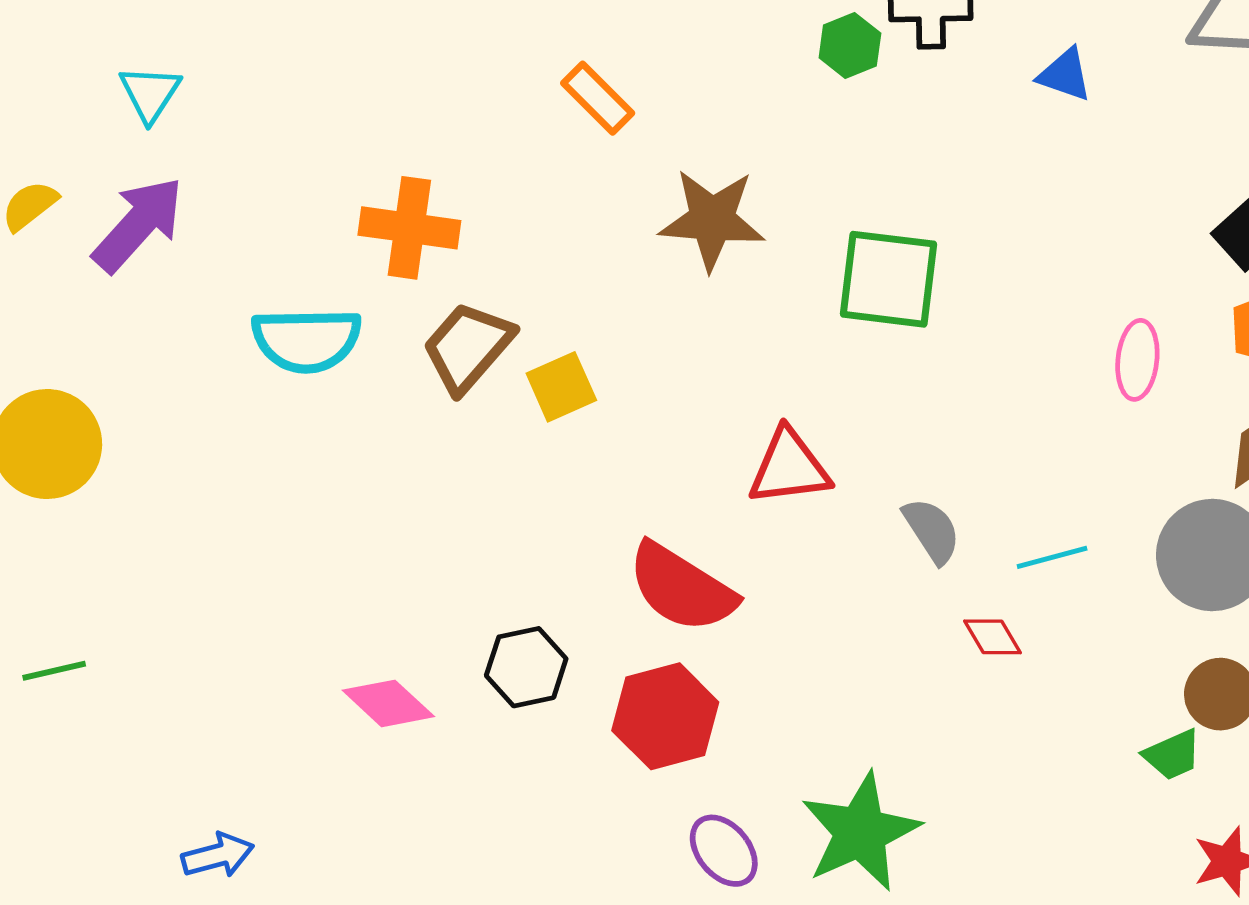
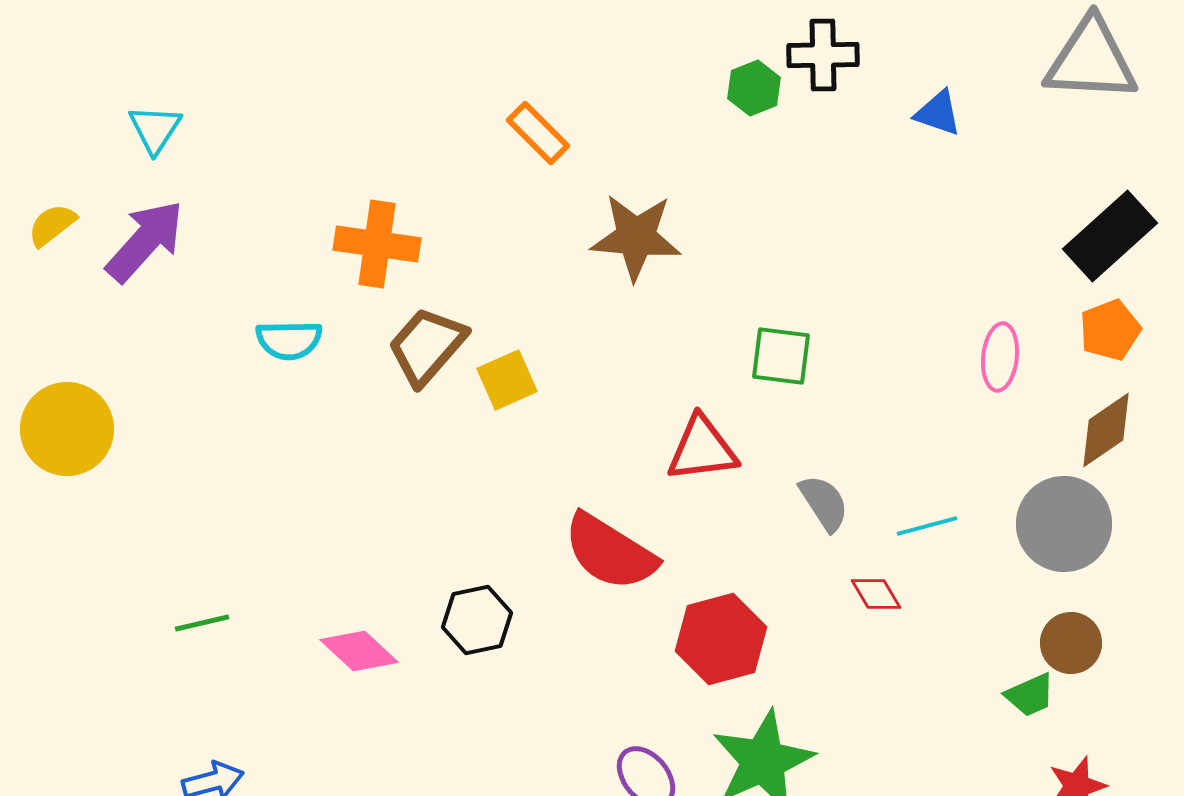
green square: (888, 279) -> (781, 356), moved, size x0.7
cyan semicircle: (307, 340) -> (289, 340), size x0.7
green line: (54, 671) -> (202, 623), moved
red hexagon: (665, 716) -> (721, 639), moved

